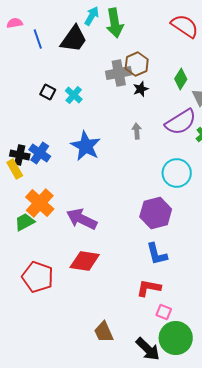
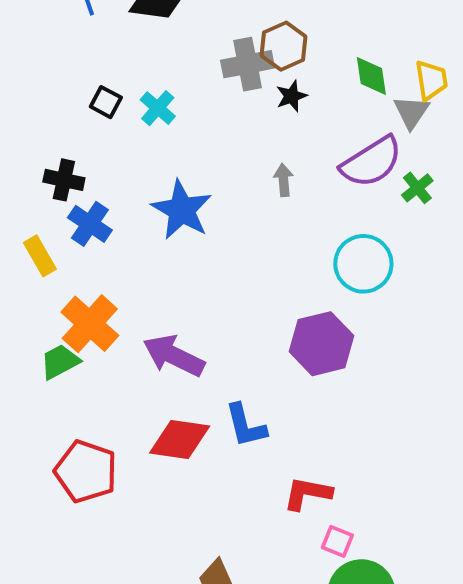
green diamond: (181, 79) -> (371, 76), turned -40
black cross: (20, 155) -> (64, 180), moved
blue L-shape: (157, 254) -> (246, 426), moved

